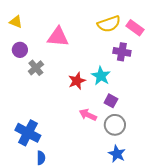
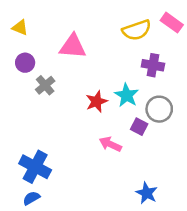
pink rectangle: (135, 28) -> (172, 23), moved
gray circle: (115, 125) -> (159, 109), moved
blue semicircle: (41, 158) -> (31, 198), moved, turned -120

